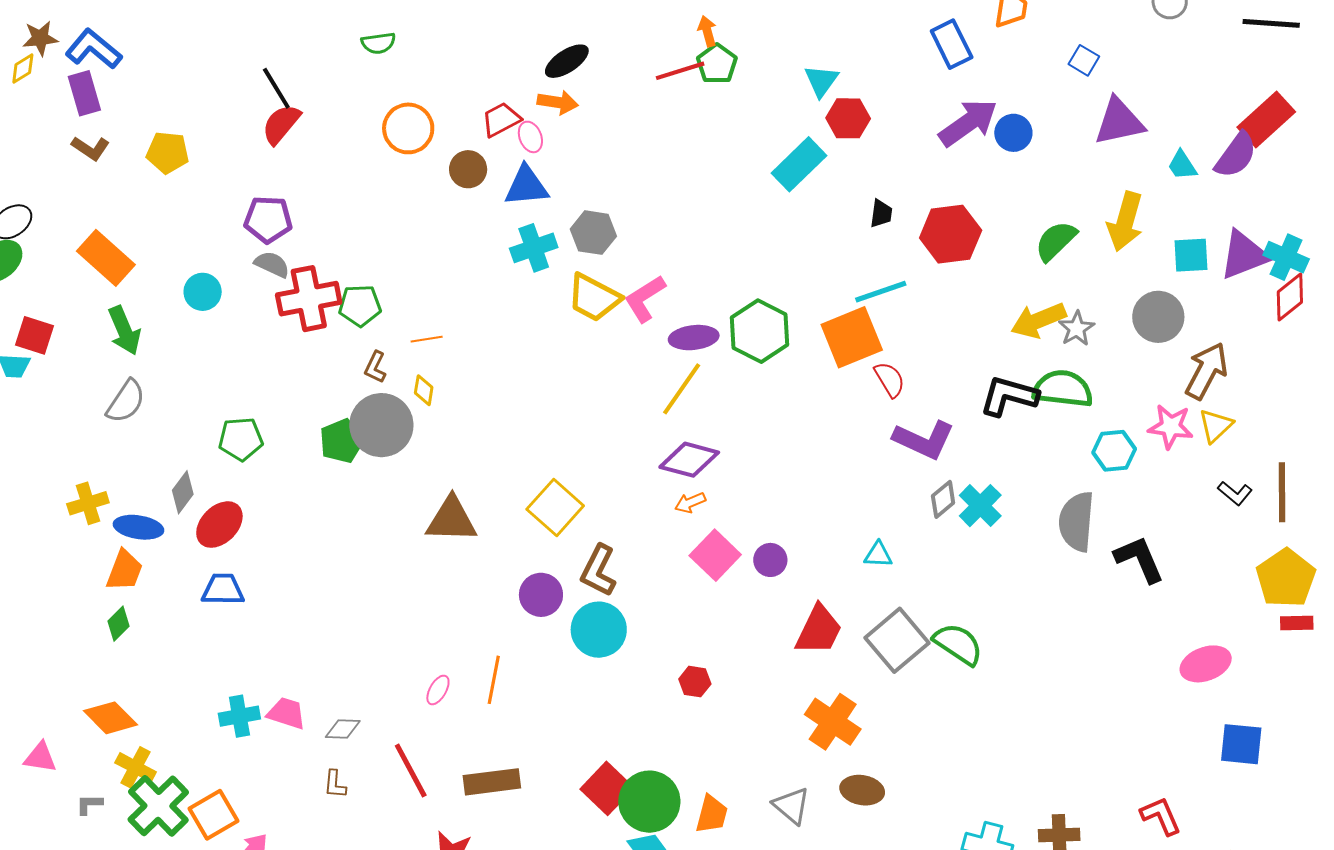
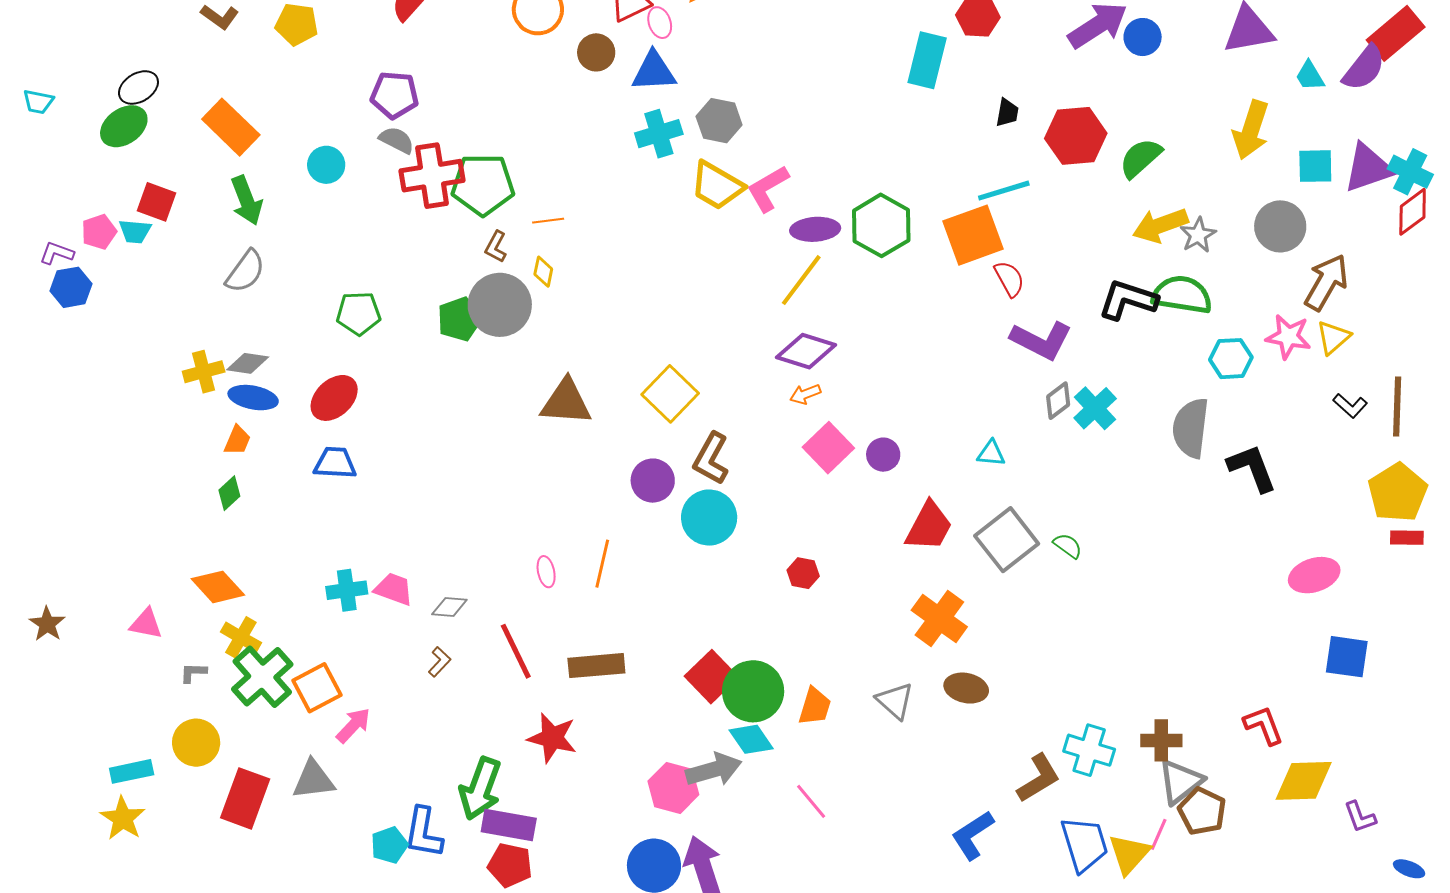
cyan rectangle: (799, 164) -> (927, 60), turned -34
green semicircle: (1056, 241) -> (1140, 158), moved
green pentagon: (360, 306) -> (483, 185), size x1.5
gray diamond: (183, 492) -> (248, 363), moved, turned 60
orange trapezoid: (124, 571) -> (237, 440), size x0.7
green semicircle: (958, 644) -> (1068, 546), size x0.6
pink ellipse: (438, 690) -> (546, 572), turned -44
brown L-shape: (335, 784) -> (440, 662), turned -144

